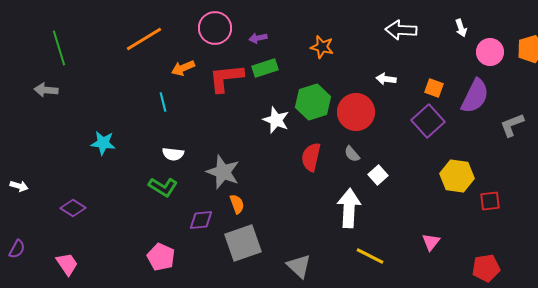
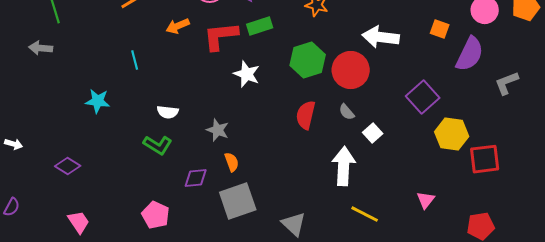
white arrow: (386, 79) -> (381, 37), size x1.8
orange square: (434, 88) -> (440, 29), moved
cyan line: (163, 102) -> (135, 60), moved
white star: (276, 120) -> (247, 74), moved
purple square: (428, 121) -> (423, 97), moved
gray star: (223, 172) -> (218, 130), size x0.7
red square: (490, 201) -> (485, 159), size x1.5
pink trapezoid: (67, 264) -> (79, 222), moved

